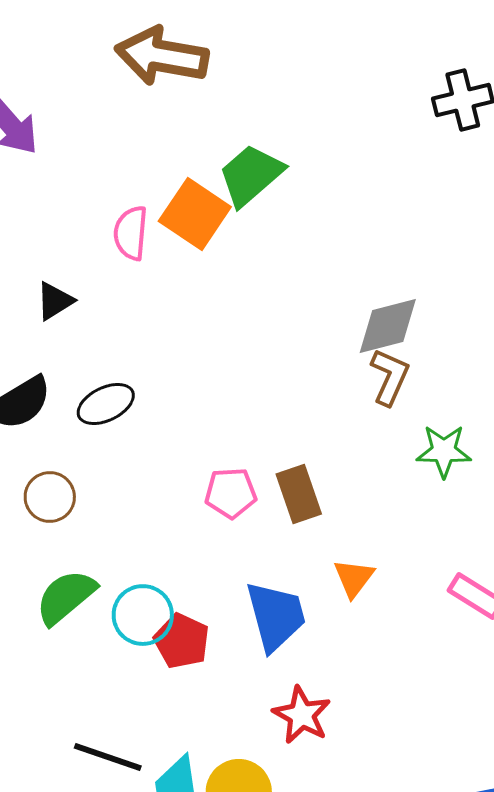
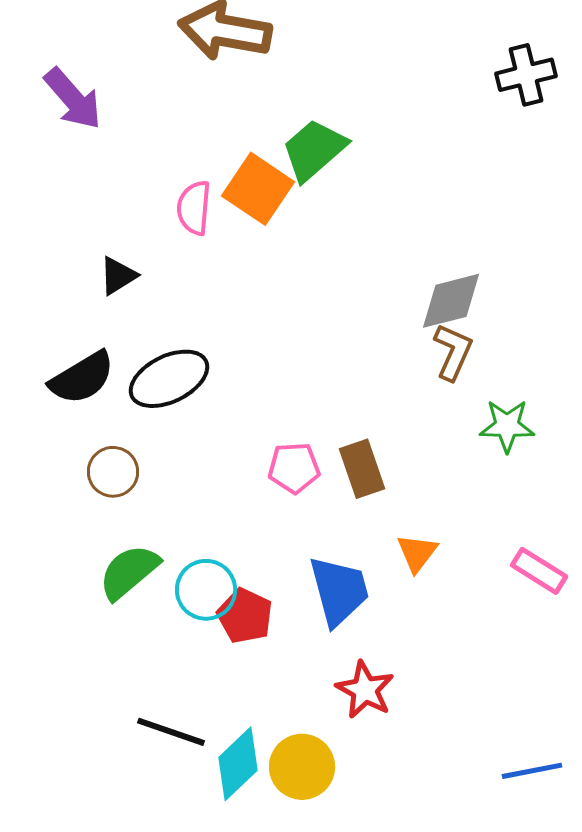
black ellipse: (106, 404) -> (169, 379), size x1.4

